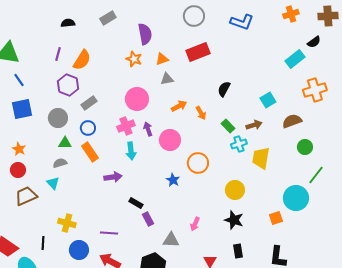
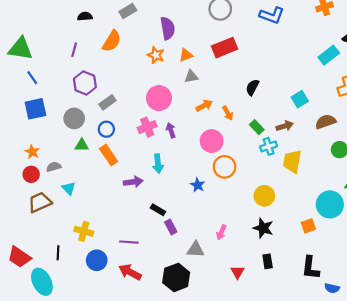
orange semicircle: (82, 60) -> (112, 41), moved
pink circle: (170, 140) -> (212, 141), moved
cyan arrow: (131, 151) -> (158, 164), moved
gray semicircle: (60, 163) -> (54, 167), moved

